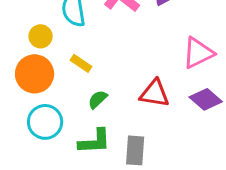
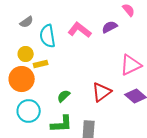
yellow rectangle: (81, 63) -> (41, 64), moved, turned -48
red triangle: (155, 93) -> (102, 92), turned -45

